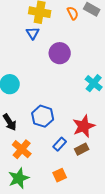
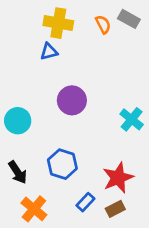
blue triangle: (33, 33) -> (49, 52), turned 48
purple circle: (60, 53) -> (72, 100), moved

